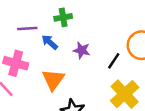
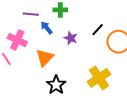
black line: (114, 61) -> (98, 30), moved

